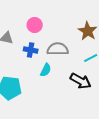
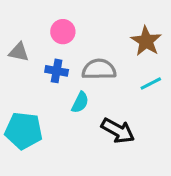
black arrow: (81, 81) -> (118, 131), moved

